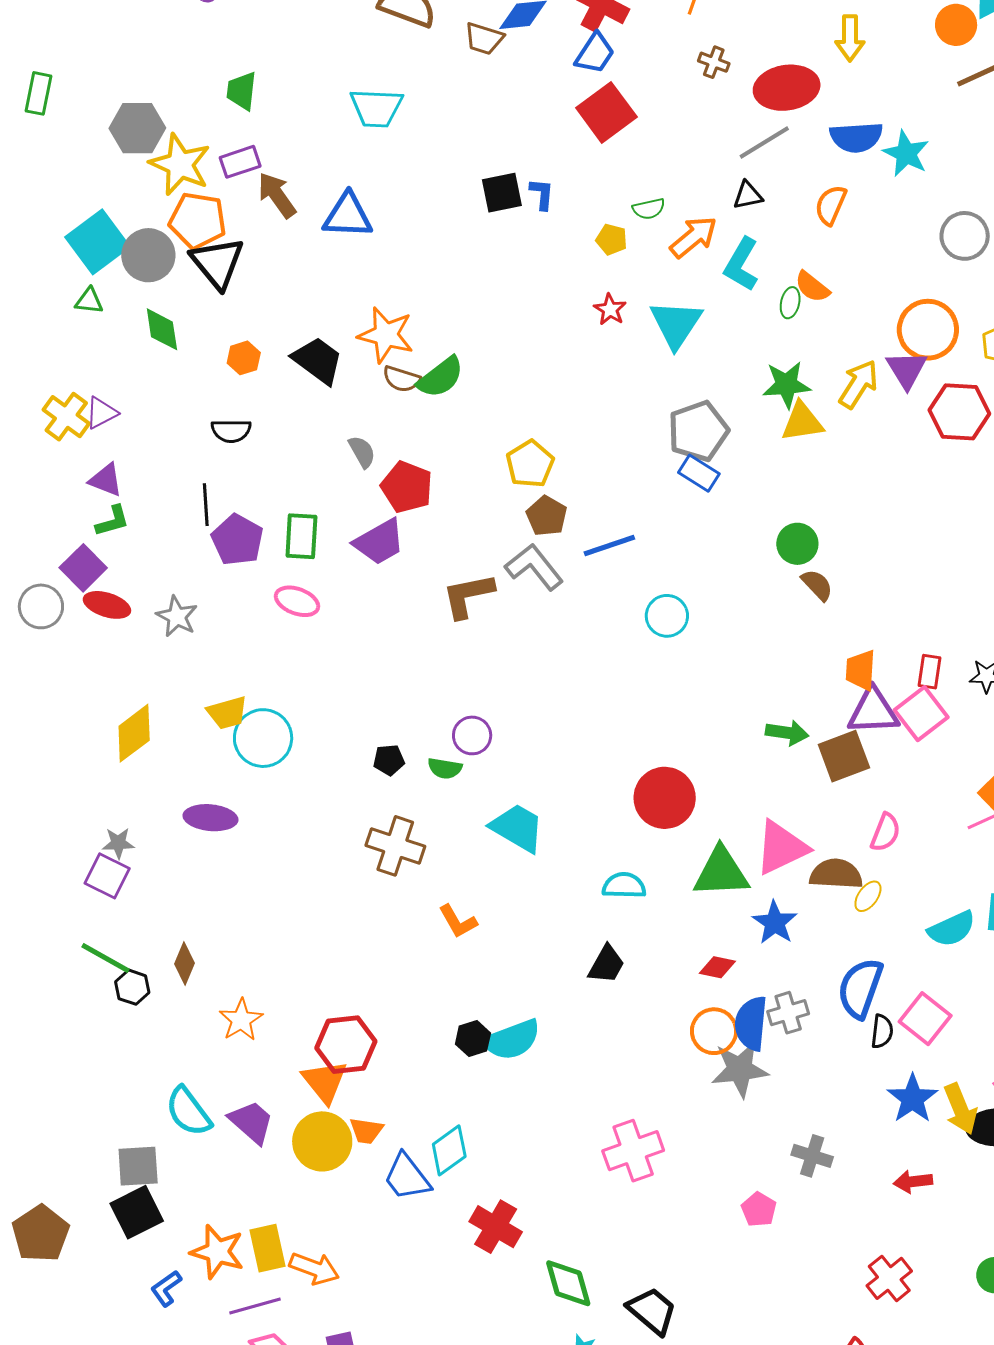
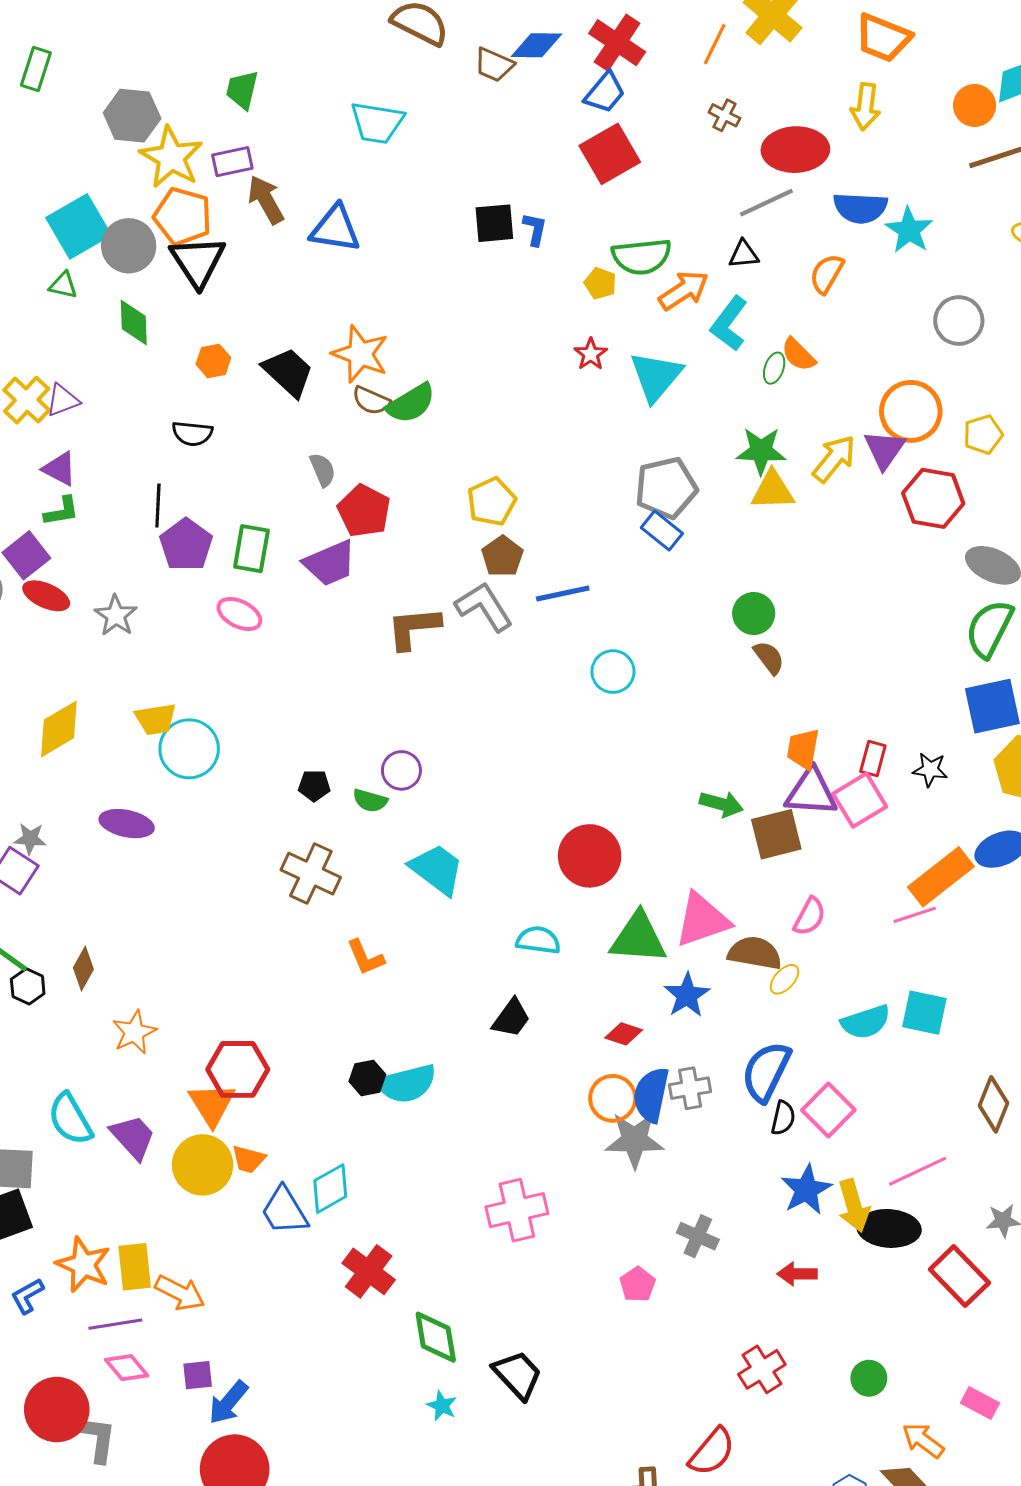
green semicircle: (649, 209) -> (642, 256), size x1.8

